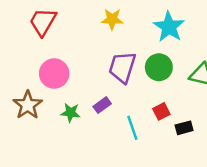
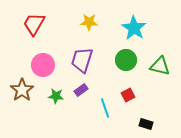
purple trapezoid: (122, 67) -> (82, 60), moved
black rectangle: (184, 128) -> (146, 124), moved, turned 32

